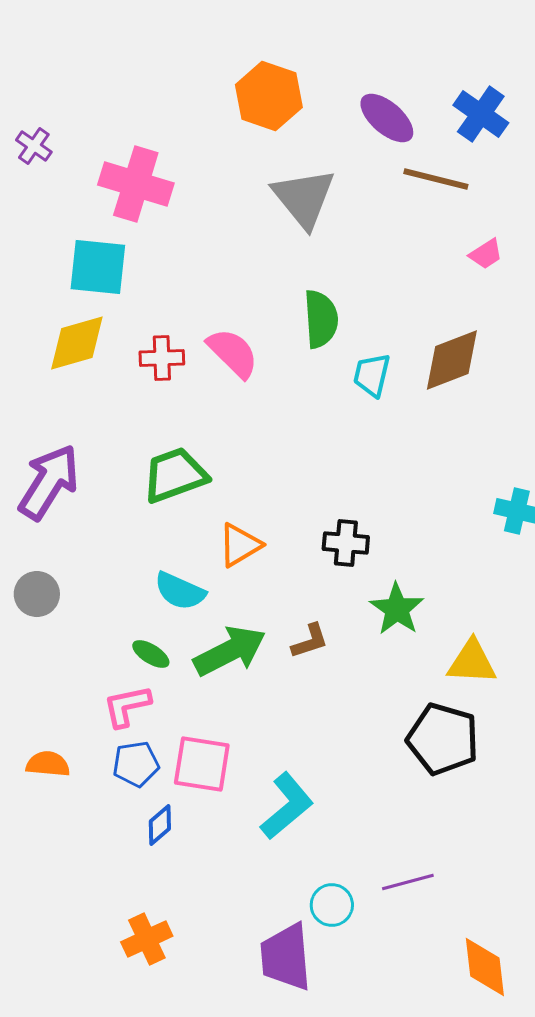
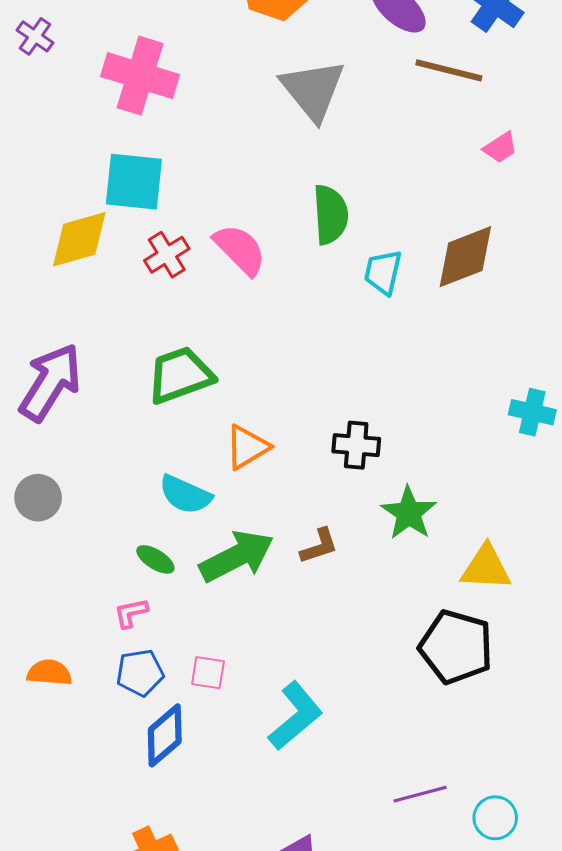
cyan square: (98, 267) -> (134, 182), moved
red cross: (162, 358) -> (167, 255), turned -30
pink L-shape: (127, 706) -> (131, 613), size x0.7
pink square: (202, 764) -> (208, 673), size x0.6
blue diamond: (160, 825) -> (165, 735), size x1.5
cyan circle: (332, 905) -> (495, 818), moved

